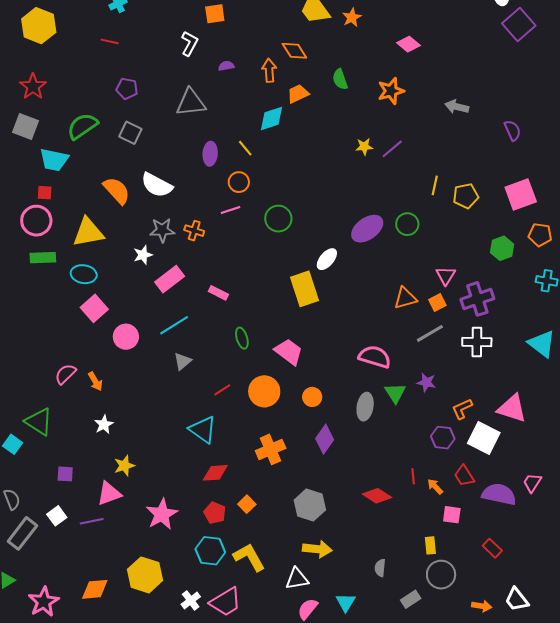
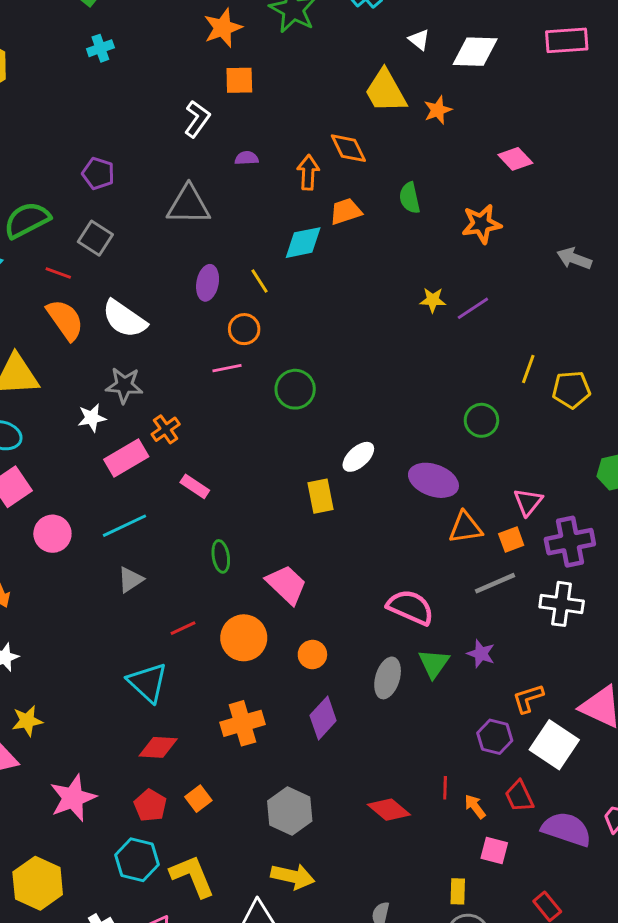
red line: (110, 41) -> (58, 273), moved
purple ellipse: (367, 229) -> (433, 480), moved, turned 48
orange cross: (194, 231) -> (166, 429), moved, turned 30
yellow rectangle: (304, 289) -> (321, 496), size x0.7

